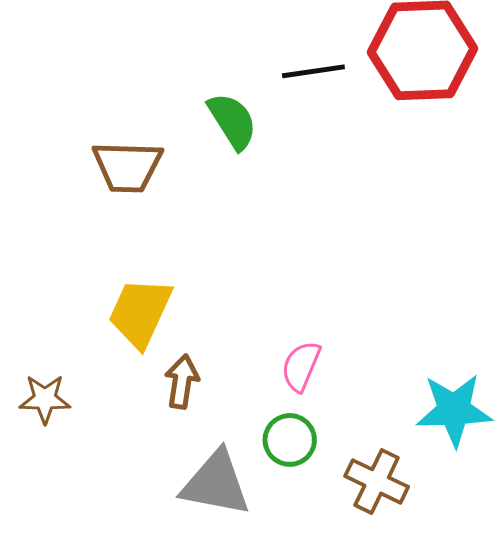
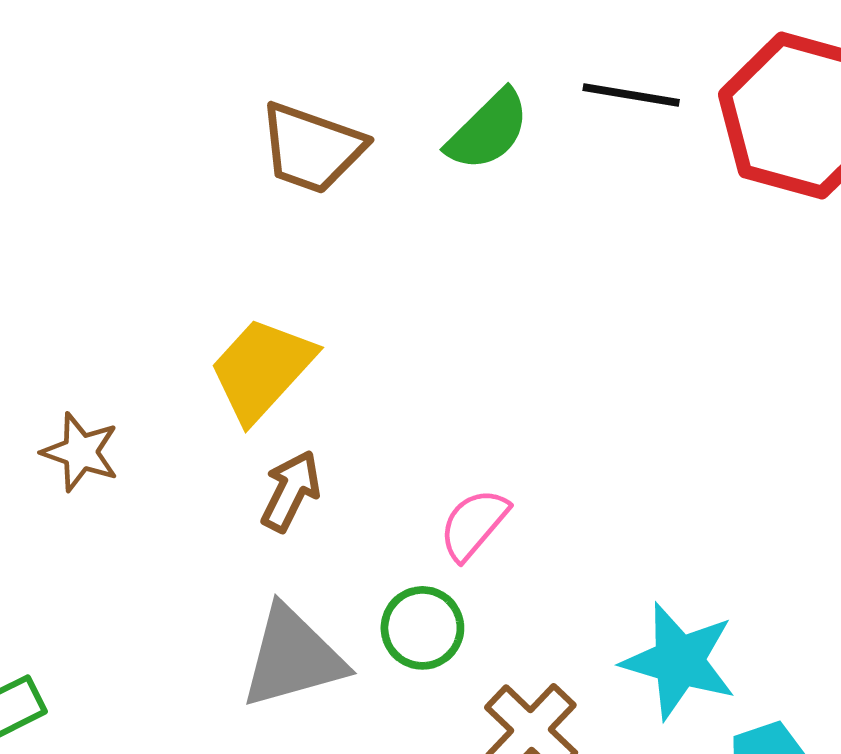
green semicircle: (232, 121) -> (488, 130), turned 60
gray triangle: (216, 483) -> (293, 657), turned -44

